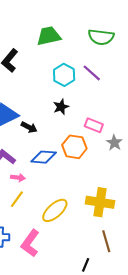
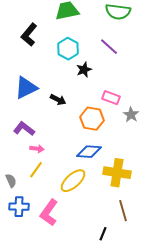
cyan hexagon: (64, 75) -> (68, 49), moved
black star: (61, 107) -> (84, 70), moved
black arrow: (29, 127) -> (58, 100), moved
blue diamond: (44, 157) -> (89, 152), moved

